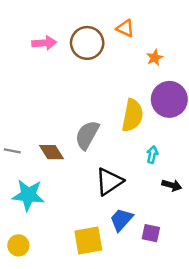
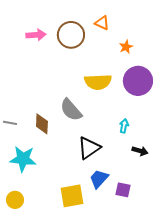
yellow semicircle: (133, 115) -> (98, 82), moved, turned 76
gray semicircle: (87, 135) -> (71, 110), turned -70
brown diamond: (52, 152) -> (42, 124), turned 35

